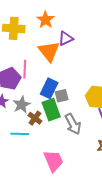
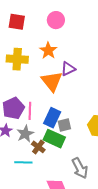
pink line: (25, 69) -> (30, 111), moved
green rectangle: (51, 110) -> (54, 139), turned -45
gray arrow: (73, 124) -> (80, 168), moved

